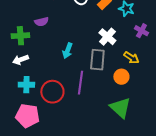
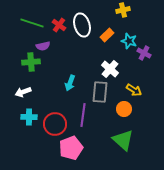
purple semicircle: (41, 22) -> (43, 46), moved
purple cross: (141, 31) -> (144, 53), moved
green cross: (20, 36) -> (31, 62), moved
pink pentagon: (27, 116) -> (71, 148), moved, turned -30

